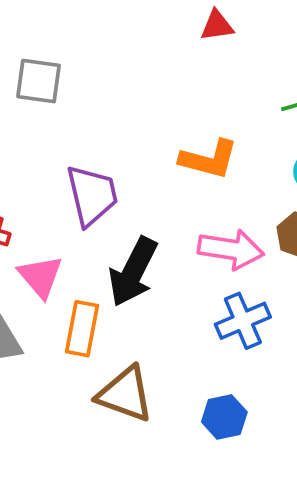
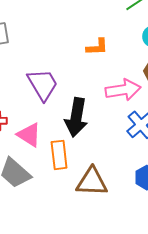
orange L-shape: (209, 159) -> (97, 47), size x0.7

